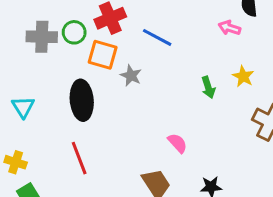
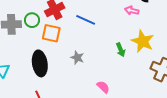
gray star: (131, 76) -> (77, 58), moved
yellow star: (243, 76) -> (143, 41), size x1.6

